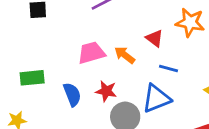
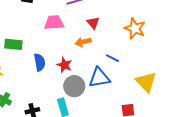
red triangle: (155, 38) -> (93, 23), moved
pink trapezoid: (91, 53) -> (54, 23), moved
orange arrow: (125, 55) -> (83, 42), turned -63

